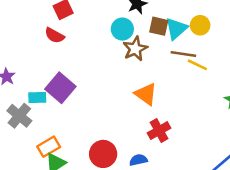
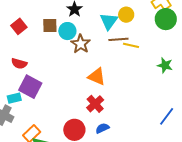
brown square: (159, 26) -> (50, 26), moved
red semicircle: (55, 35) -> (19, 64), moved
red cross: (159, 131) -> (95, 104), moved

